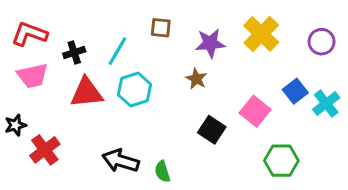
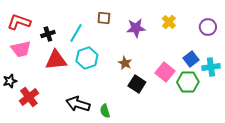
yellow cross: (261, 34) -> (169, 22), size x0.6
brown star: (196, 79) -> (125, 63), moved
cyan cross: (326, 104) -> (211, 67), turned 30
green hexagon: (281, 161) -> (188, 82), moved

